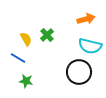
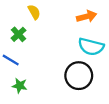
green cross: (47, 35) -> (18, 34), moved
yellow semicircle: (26, 39) -> (34, 12), moved

